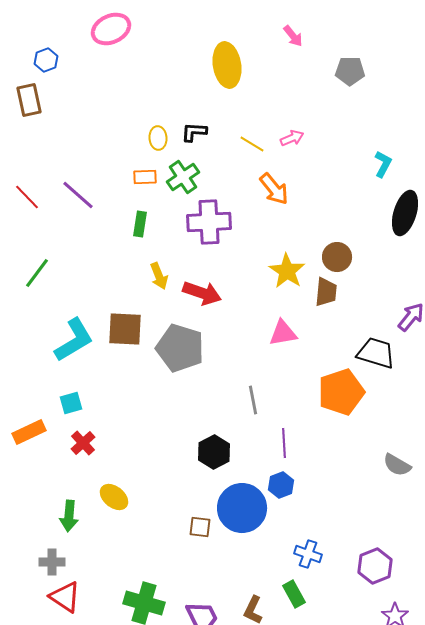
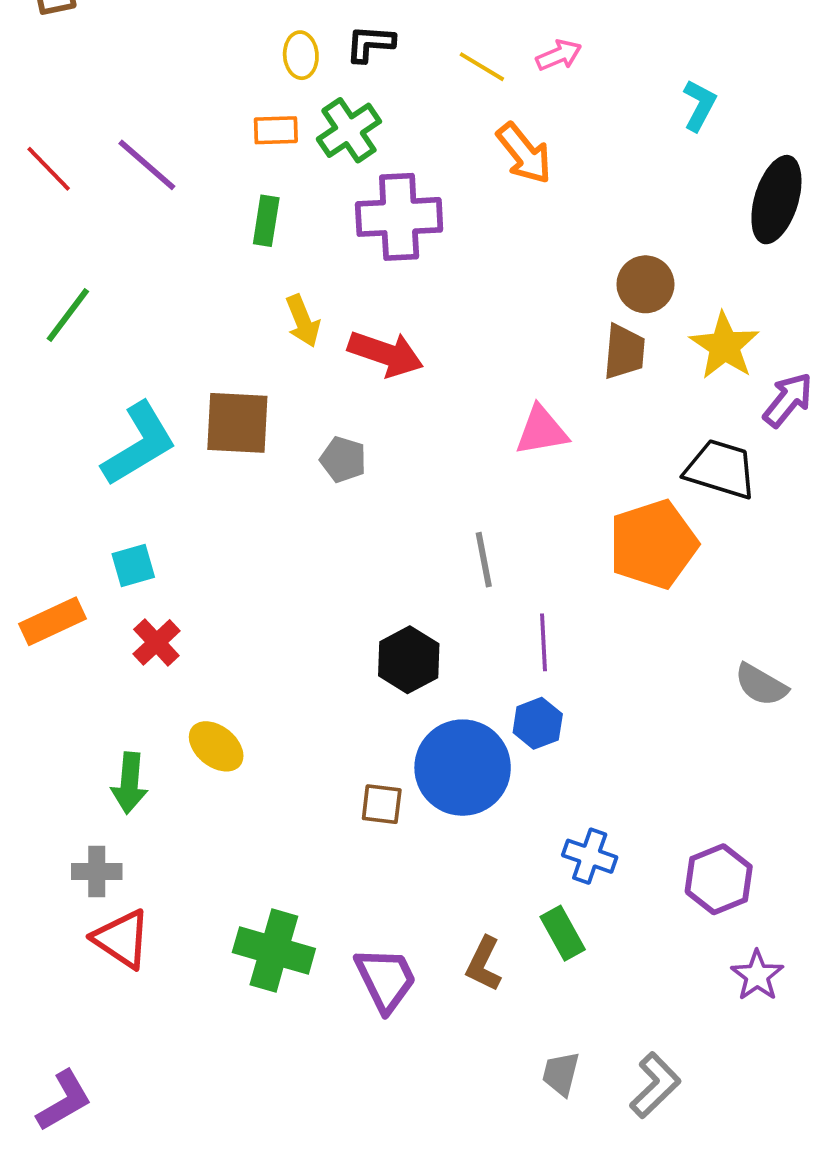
cyan L-shape: (383, 164) -> (699, 105), moved
yellow star: (287, 271) -> (724, 346), moved
gray pentagon: (180, 348) -> (343, 460), size x0.5

